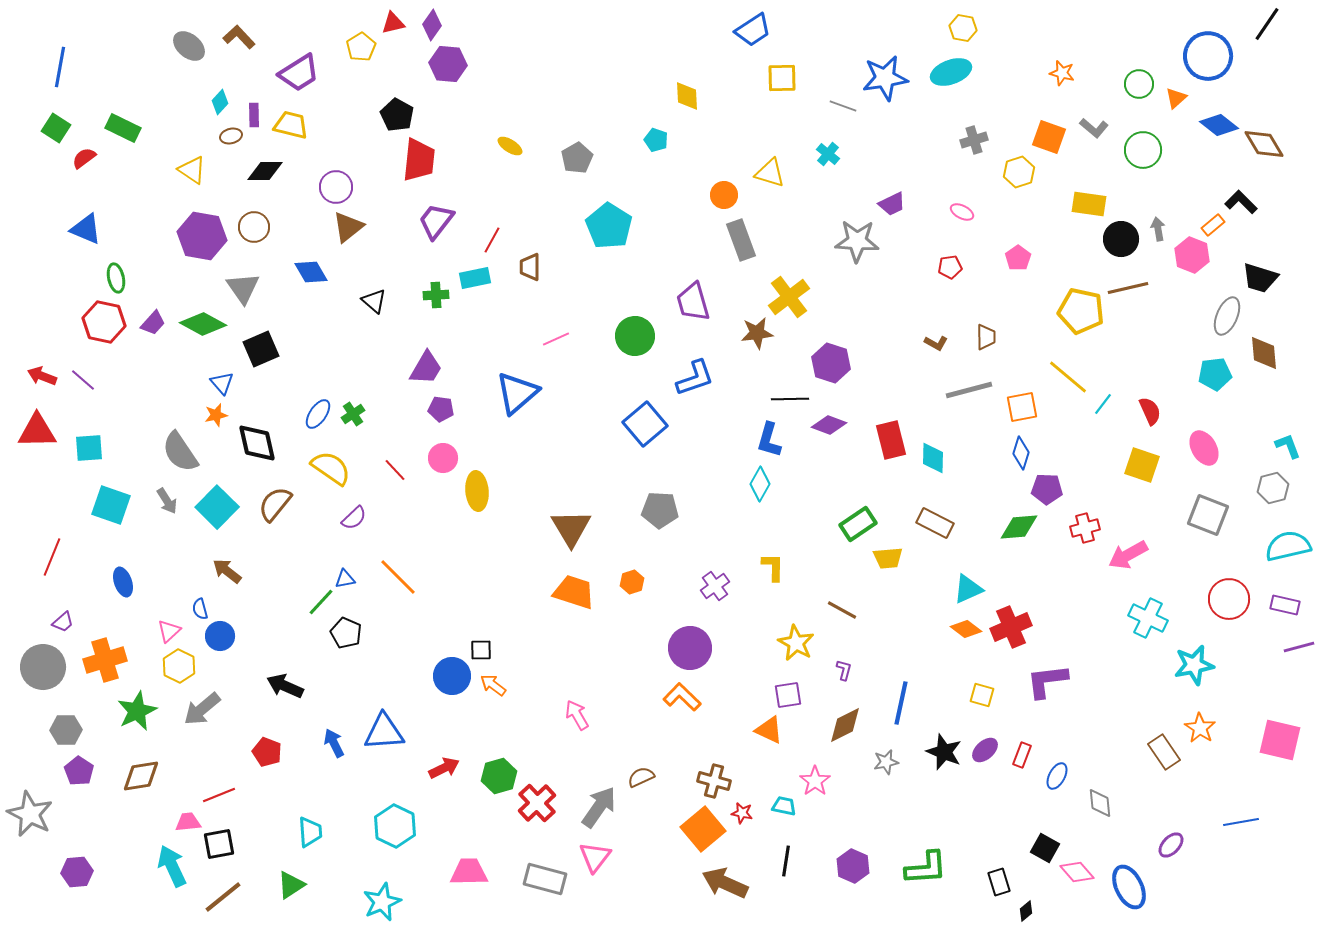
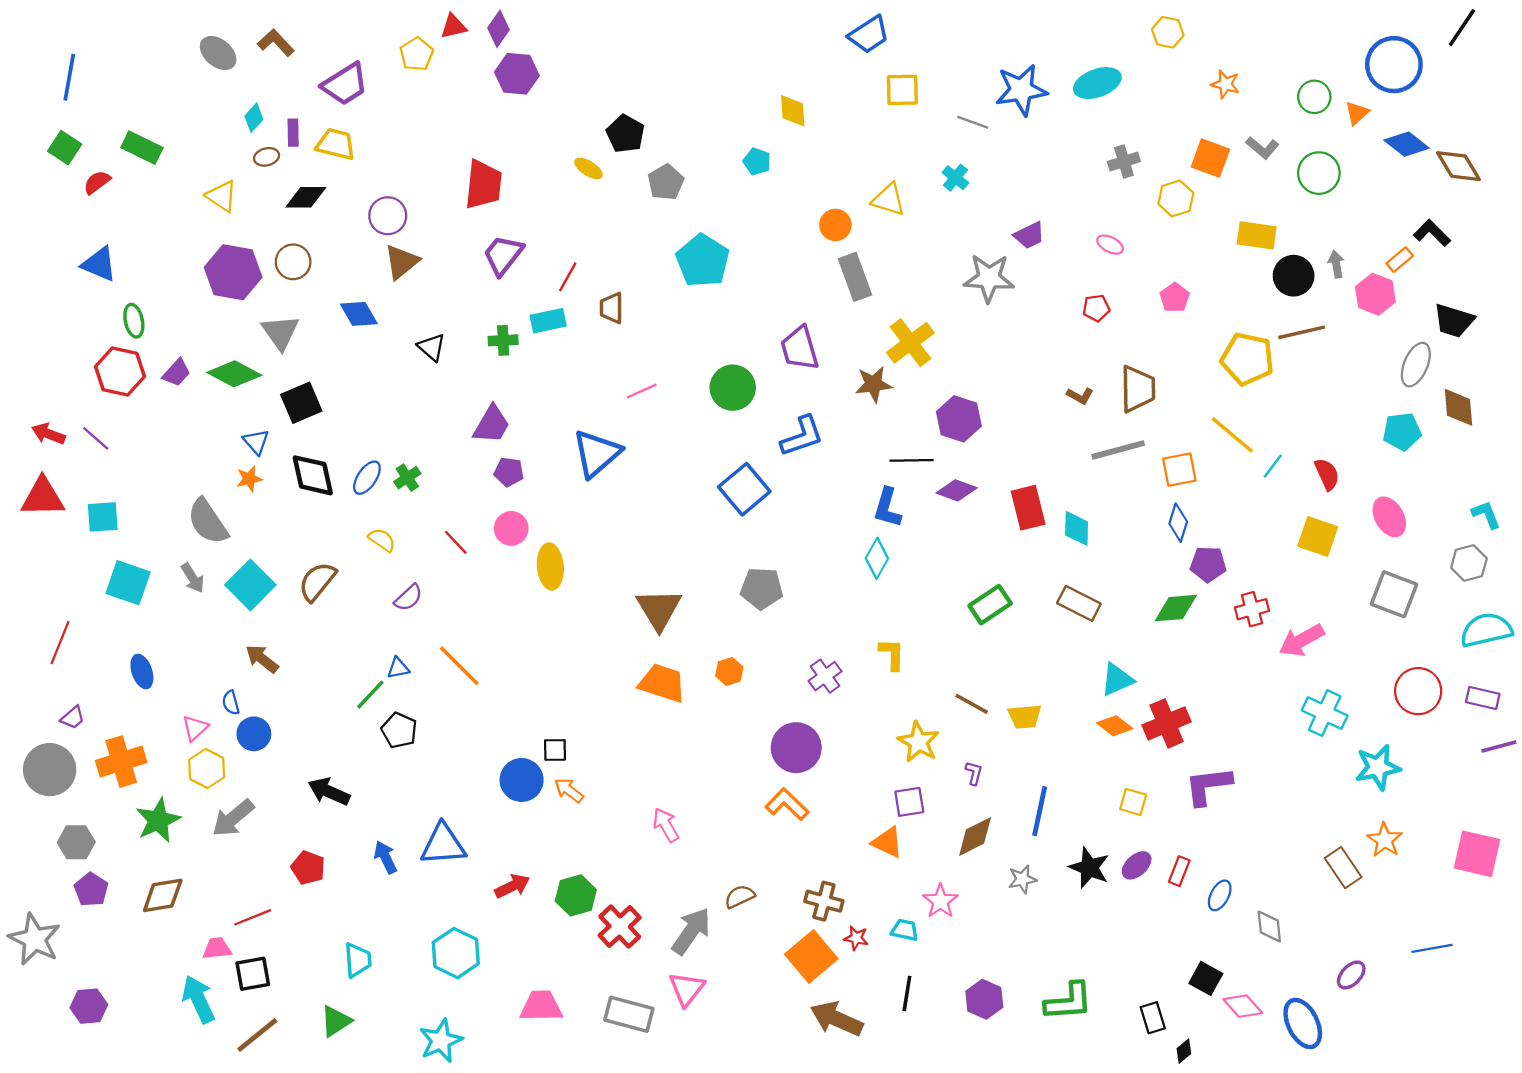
yellow hexagon: (963, 28) -> (1168, 32), moved
black pentagon: (397, 115) -> (625, 134), moved
brown trapezoid: (986, 337) -> (1138, 389), size x1.6
black diamond: (257, 443) -> (313, 475), moved
yellow semicircle: (331, 468) -> (382, 540), size x0.6
yellow trapezoid: (888, 558) -> (1025, 717), moved

